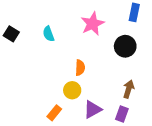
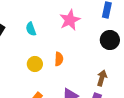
black circle: (125, 46) -> (110, 40), moved
yellow circle: (72, 90) -> (35, 64), moved

